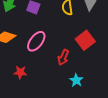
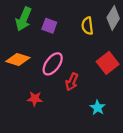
red arrow: (63, 57) -> (72, 82), moved

